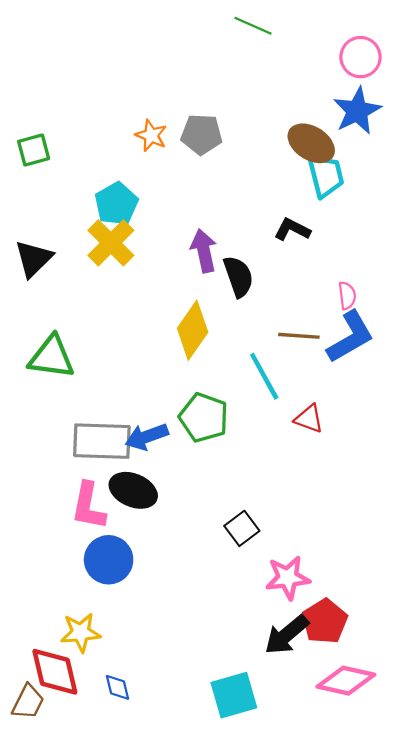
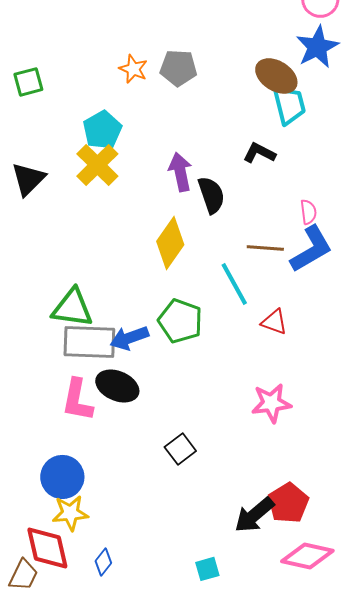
green triangle: (51, 357) -> (72, 308), moved
black square: (242, 528) -> (180, 449), moved
blue circle: (109, 560) -> (62, 477), moved
pink star: (288, 578) -> (271, 403), moved
blue diamond: (118, 687) -> (103, 562), turned 52
cyan square: (234, 695) -> (207, 569), size x0.6

